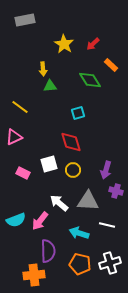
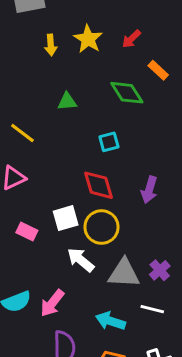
yellow arrow: (43, 69) -> (51, 45), moved
yellow circle: (73, 170) -> (101, 227), size x1.5
purple arrow: (106, 170) -> (149, 190), moved
purple cross: (116, 191) -> (160, 270), moved, turned 32
white arrow: (59, 203) -> (81, 260), moved

